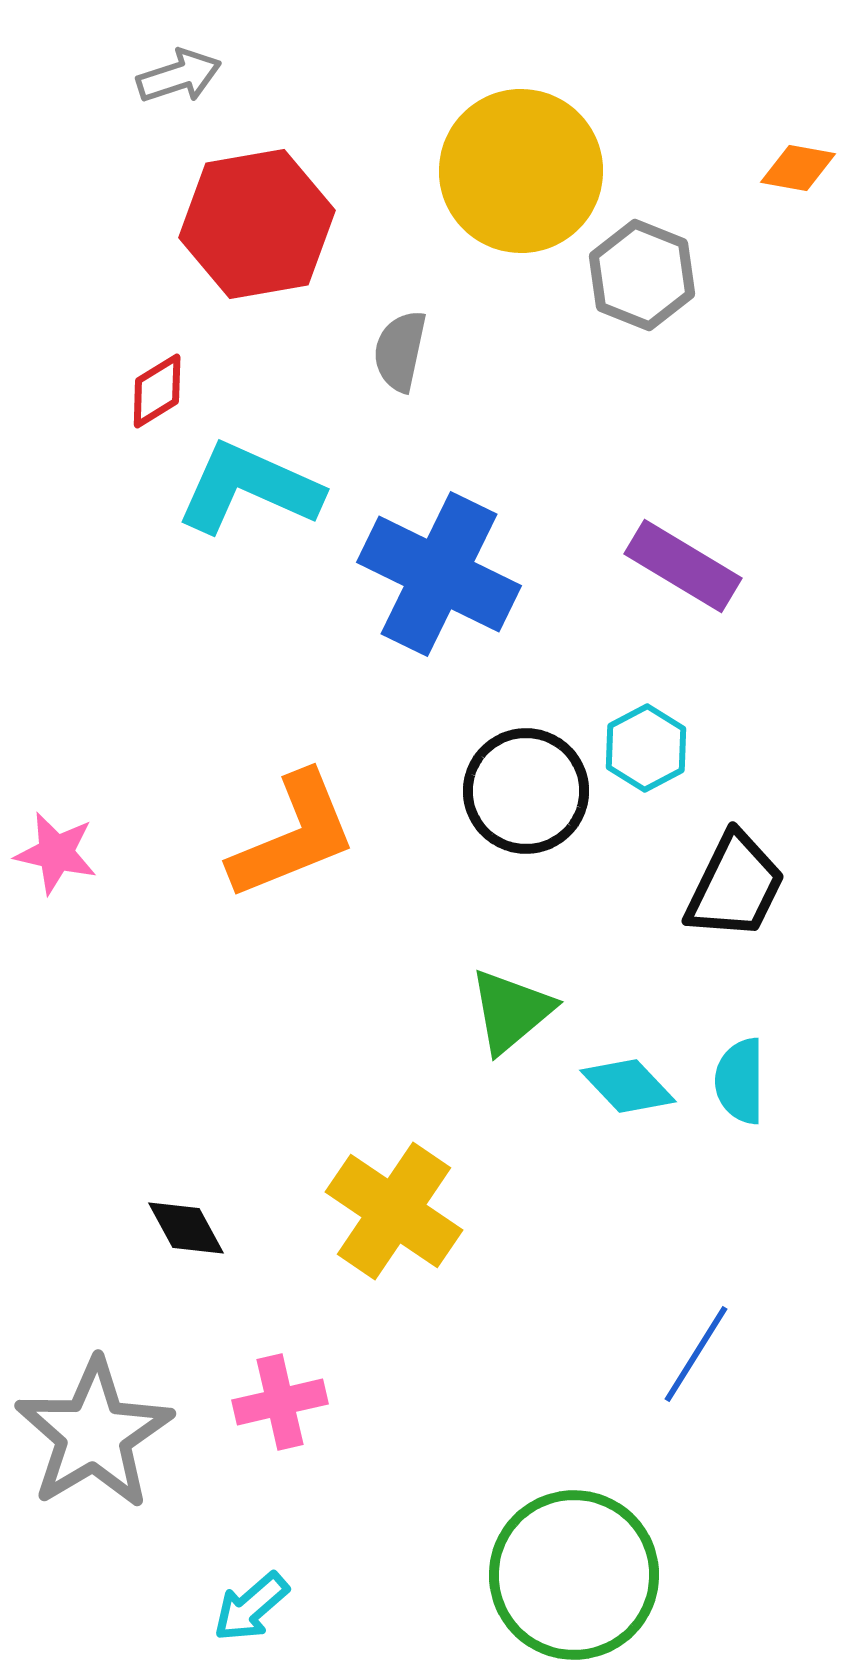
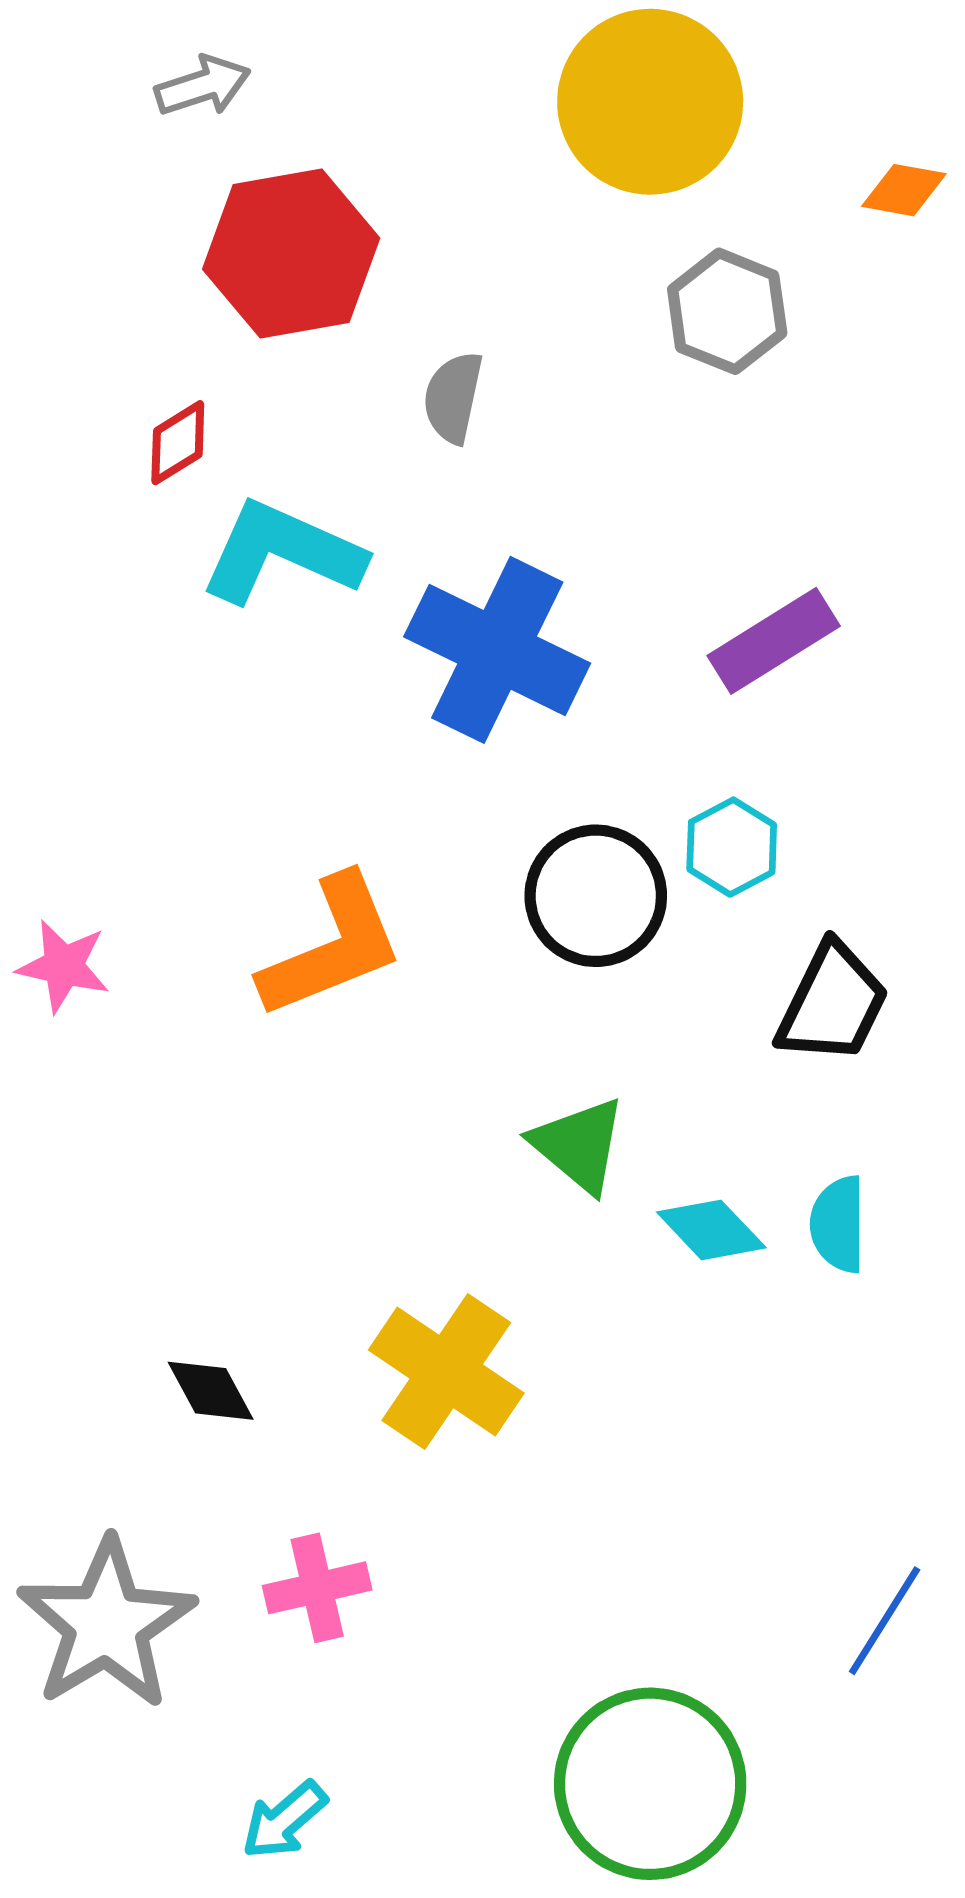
yellow circle: (521, 171) -> (650, 102), moved
purple rectangle: (683, 566) -> (774, 641), turned -63
green triangle: (511, 1011) -> (579, 1145), turned -40
blue line: (696, 1354) -> (885, 1621), moved

